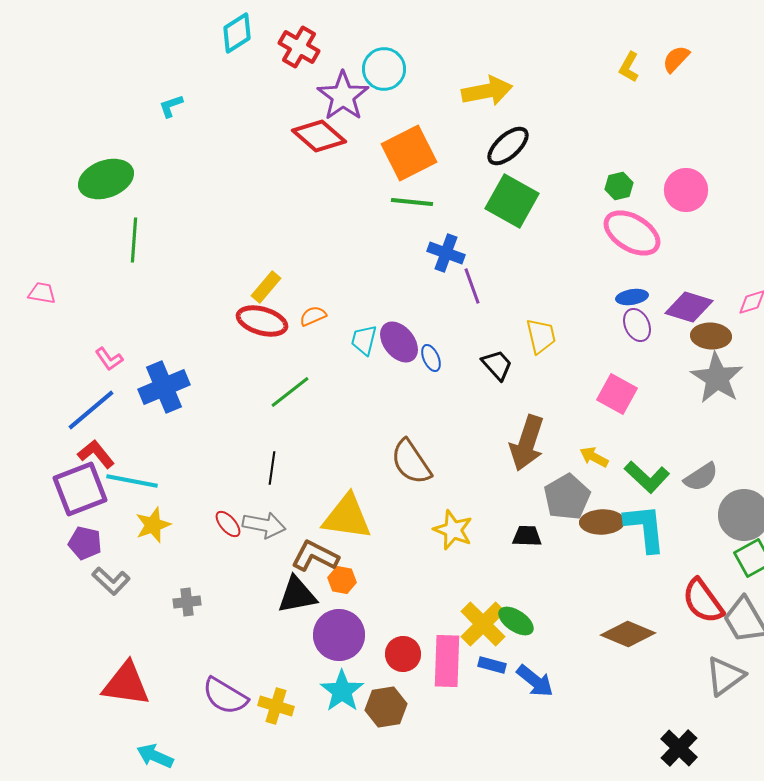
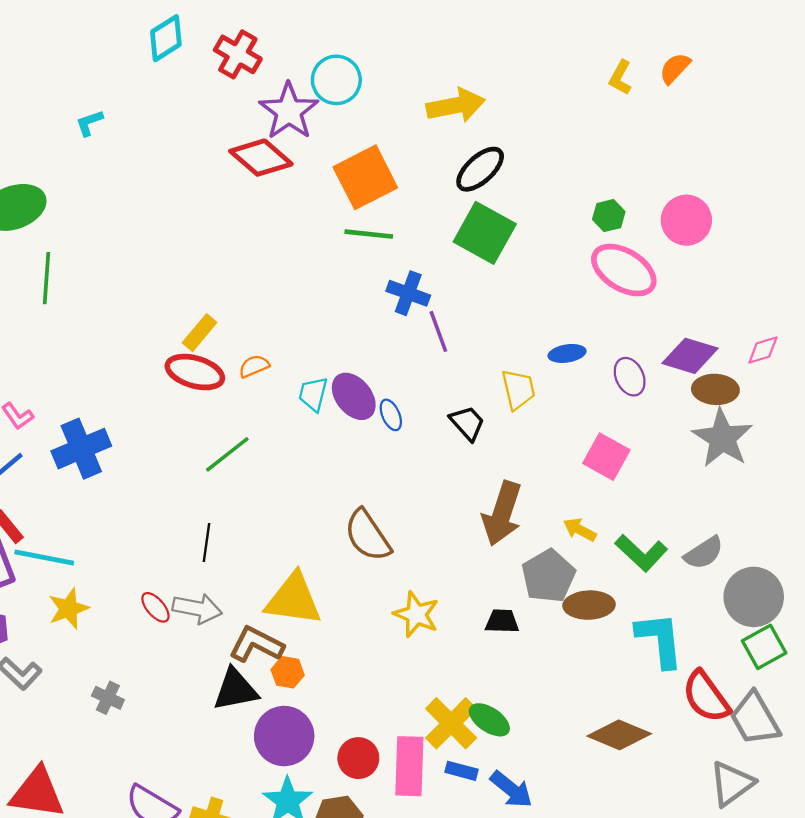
blue ellipse: (632, 297) -> (567, 353), moved
cyan L-shape: (645, 528) -> (660, 640), moved
gray cross: (187, 602) -> (108, 698), turned 32

